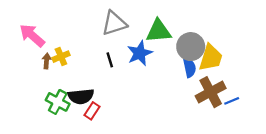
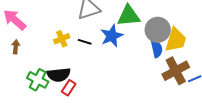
yellow cross: (61, 57) -> (62, 39), moved
black line: (110, 60) -> (85, 42), turned -56
brown arrow: (47, 61) -> (16, 47), moved

